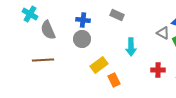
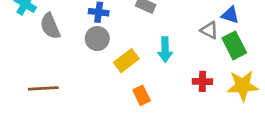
brown line: (43, 60) -> (43, 88), moved
yellow rectangle: (99, 65) -> (126, 61), moved

